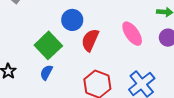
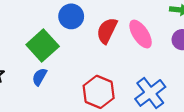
red semicircle: (90, 40) -> (107, 31), moved

